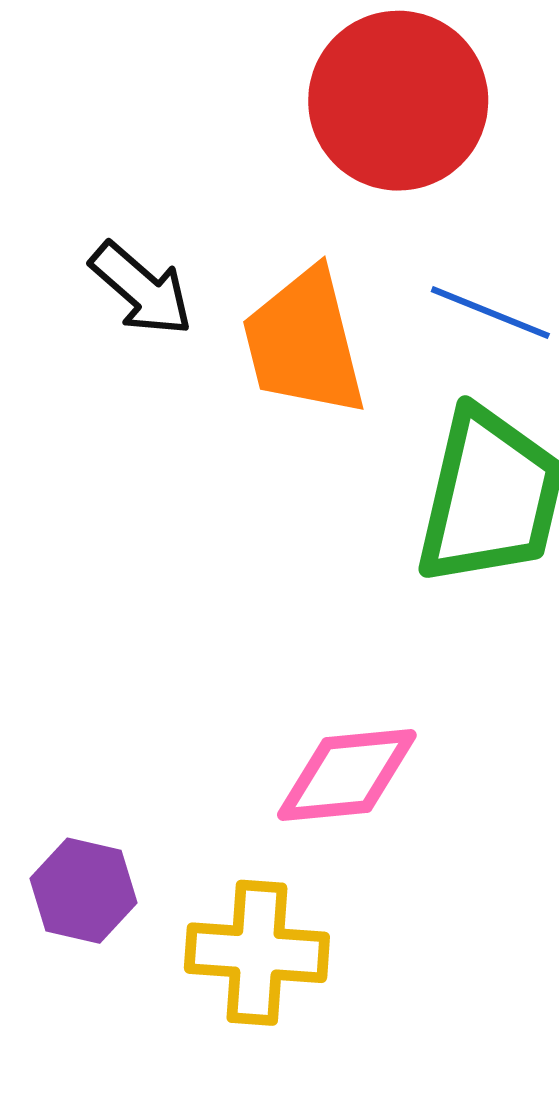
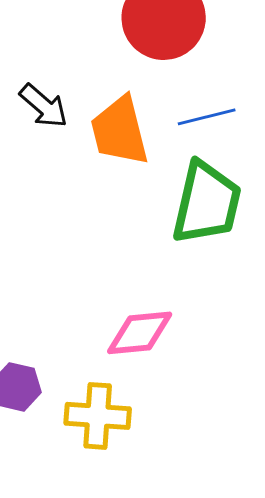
blue line: (490, 313) -> (207, 117), turned -36

